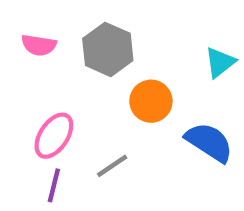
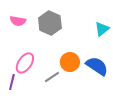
orange circle: (151, 101) -> (70, 62), moved
purple line: (54, 185) -> (12, 82), moved

